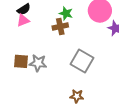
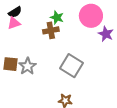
gray star: (38, 63) -> (28, 66), turned 30

